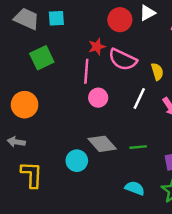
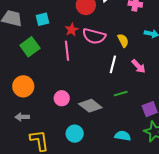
cyan square: (56, 18) -> (43, 19), moved
pink circle: (98, 98) -> (62, 98), moved
green line: (138, 147) -> (121, 94), moved
cyan circle: (77, 161) -> (75, 134), moved

